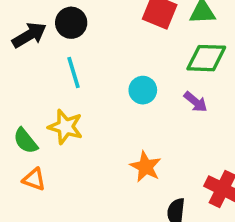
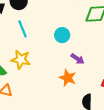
purple arrow: (196, 102) -> (77, 59), moved

